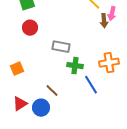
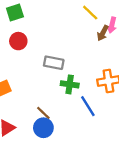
brown arrow: (104, 21) -> (103, 33), turned 32
blue circle: (41, 108) -> (43, 128), moved

